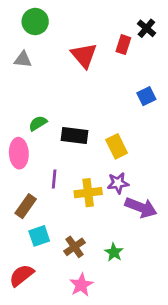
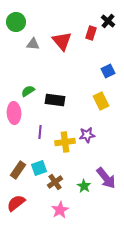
green circle: (35, 22) -> (16, 22), moved
gray triangle: (23, 60) -> (33, 44), moved
yellow rectangle: (117, 146) -> (101, 101), moved
brown rectangle: (26, 206) -> (18, 170), moved
purple arrow: (141, 207) -> (106, 178), moved, turned 30
cyan square: (39, 236) -> (39, 168), moved

